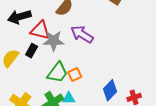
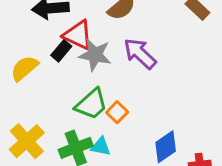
black rectangle: (32, 51) -> (61, 51), moved
orange square: (75, 74) -> (117, 112), turned -32

